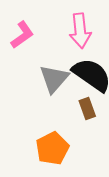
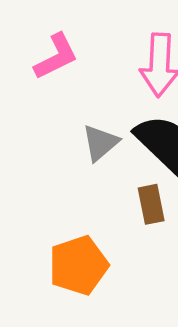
gray triangle: (54, 79) -> (100, 143), size x0.7

